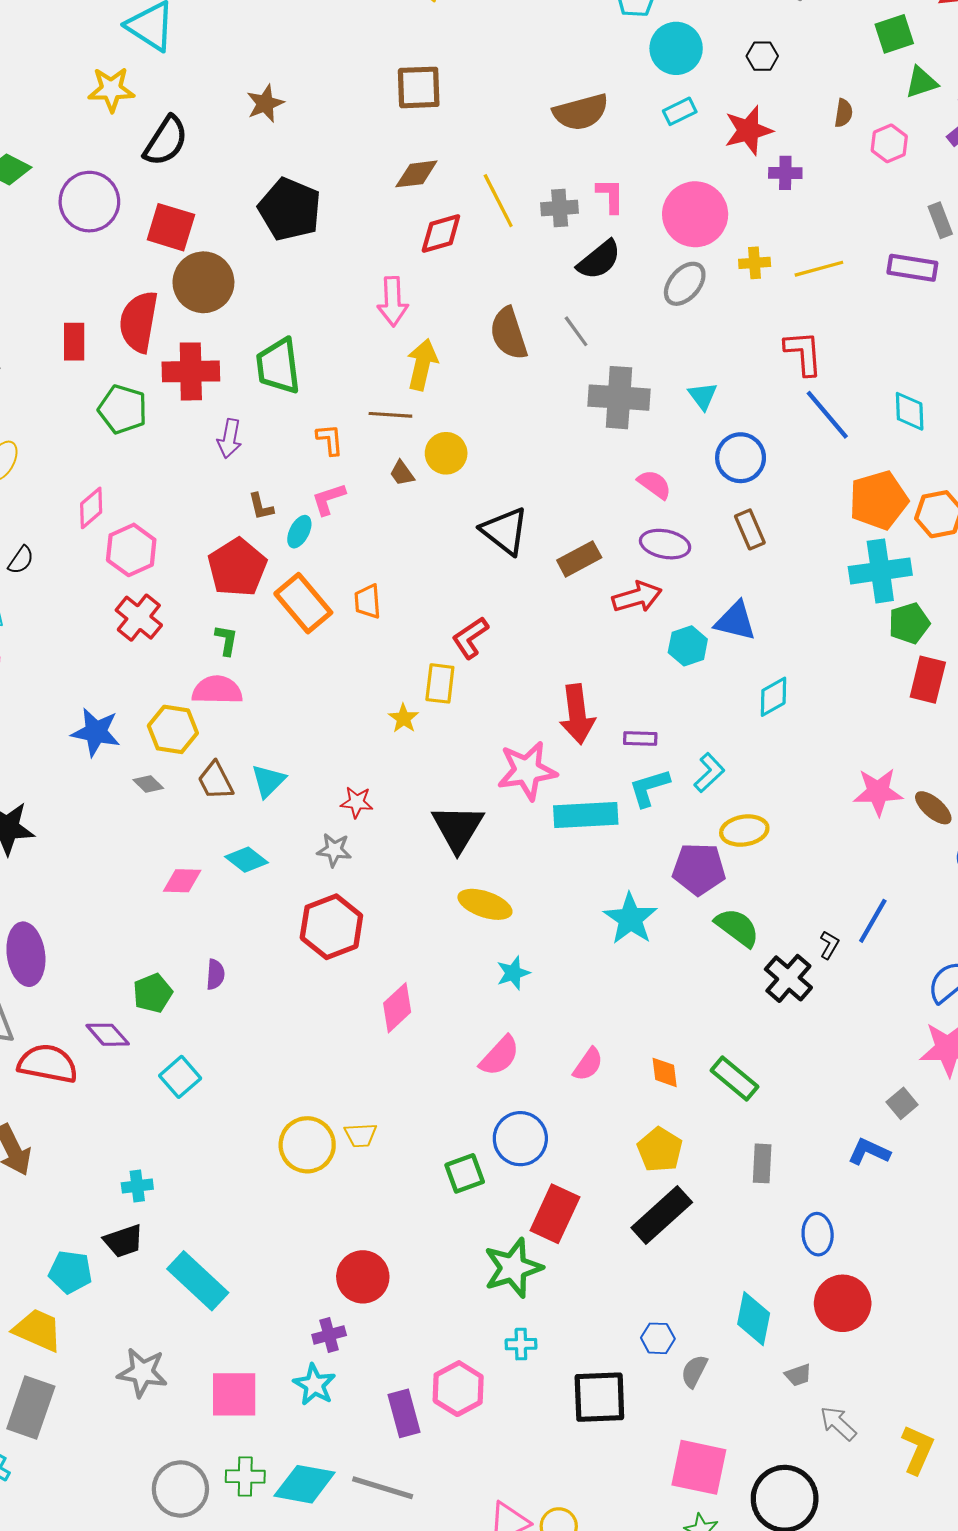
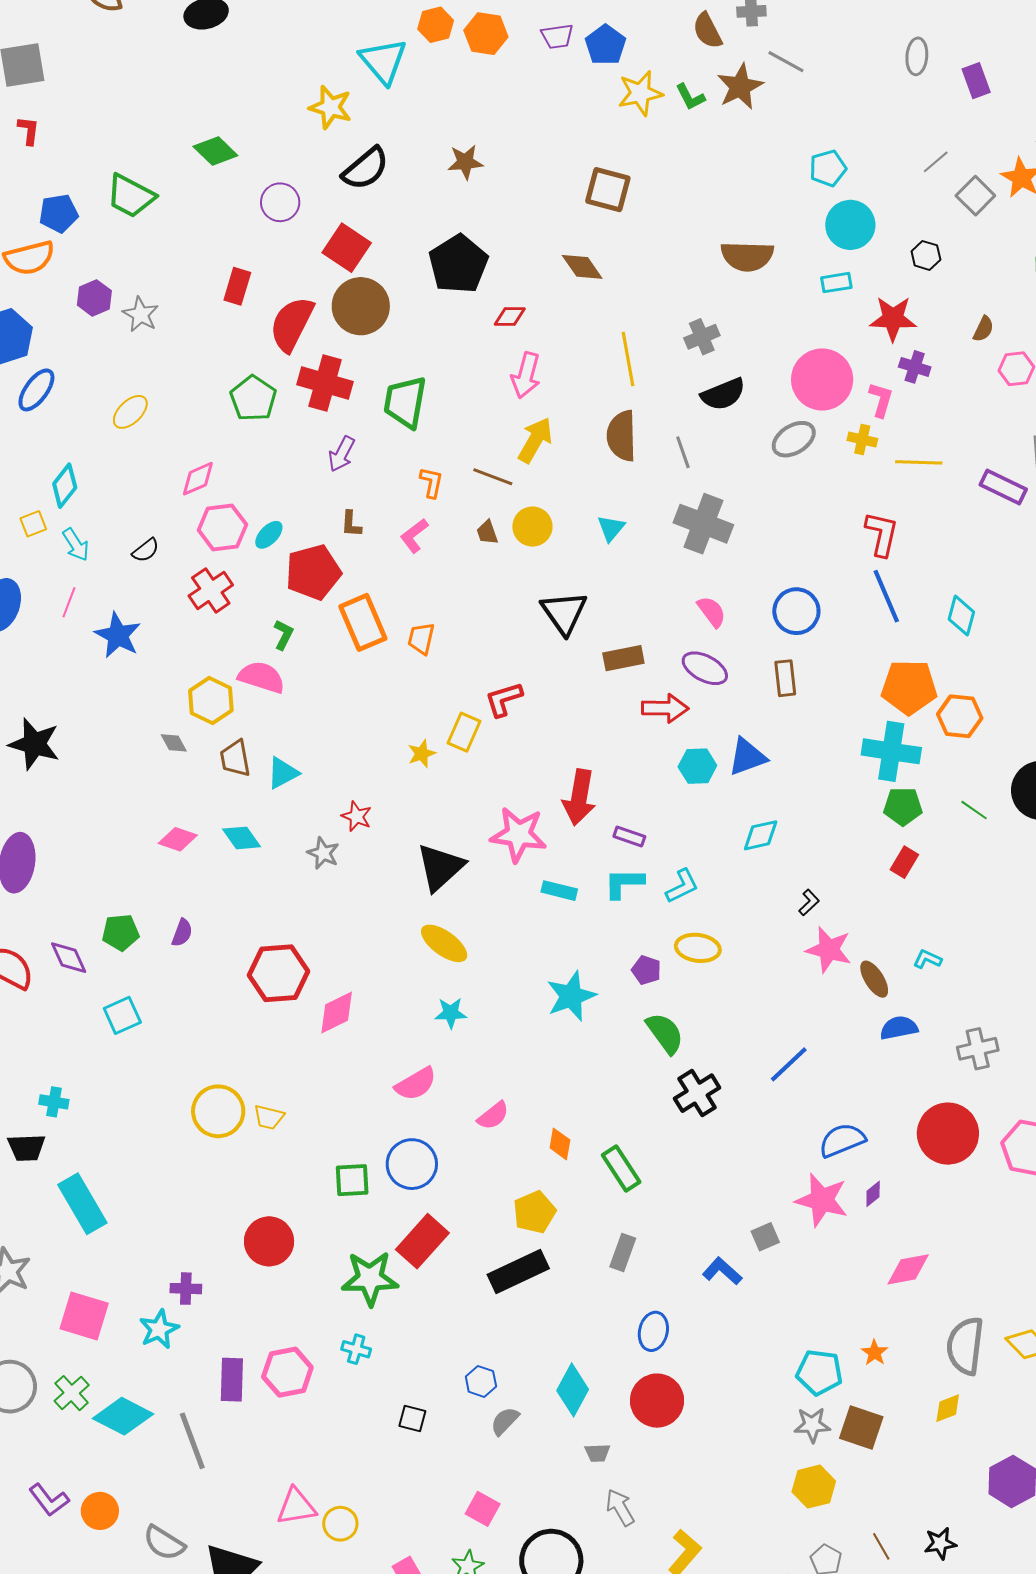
brown diamond: (416, 174) -> (582, 267), turned 45
pink L-shape: (610, 196) -> (881, 400), moved
yellow line: (498, 201) -> (628, 359), moved
purple circle: (89, 202) -> (280, 202), size x0.7
gray cross: (560, 208) -> (702, 337), turned -36
red diamond: (441, 233) -> (510, 317), moved, size x0.7
red rectangle: (74, 342) -> (237, 286), moved
cyan triangle: (703, 396) -> (611, 528), moved
pink L-shape: (329, 499) -> (414, 536), turned -36
cyan ellipse: (299, 532) -> (269, 535), moved
black semicircle: (21, 560) -> (146, 550), moved
blue triangle: (735, 621) -> (747, 757), turned -51
red rectangle: (928, 680) -> (904, 862), size x0.7
blue star: (96, 732) -> (118, 635), moved
cyan rectangle: (586, 815) -> (559, 891), size x0.6
purple pentagon: (699, 869) -> (646, 970), size x0.6
red hexagon: (331, 927) -> (278, 973), moved
black L-shape: (829, 945) -> (809, 903), moved
red circle: (363, 1277) -> (269, 1241), moved
black square: (599, 1397) -> (412, 1418), size x0.5
pink square: (699, 1467) -> (483, 1509), size x0.6
green cross: (245, 1476) -> (72, 1393), turned 30
gray line: (383, 1488) -> (192, 1441), turned 36

